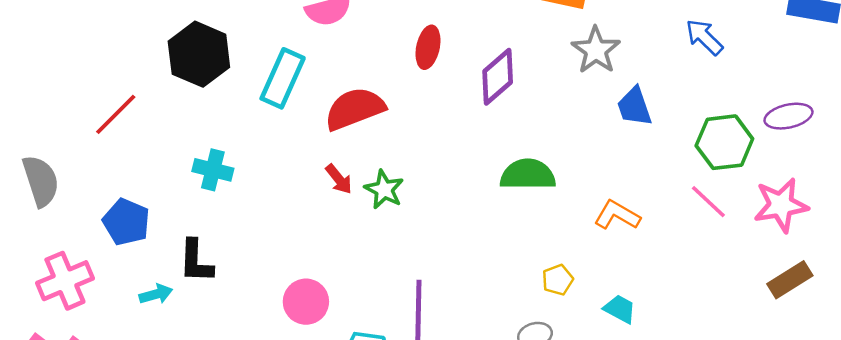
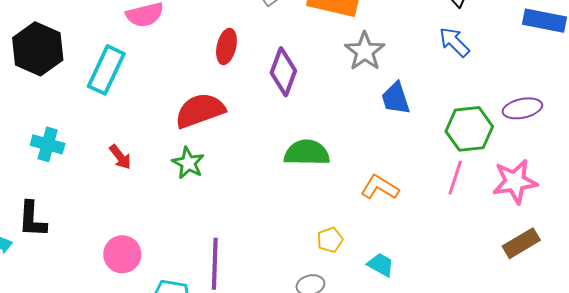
purple diamond: (498, 77) -> (283, 72), turned -30
red semicircle: (355, 109) -> (200, 111), moved
red arrow: (339, 179) -> (120, 157), moved
pink line: (708, 202) -> (455, 178), turned 64

